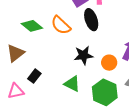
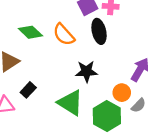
orange circle: (109, 63) -> (122, 93), moved
green triangle: (72, 84) -> (70, 103), size x1.4

